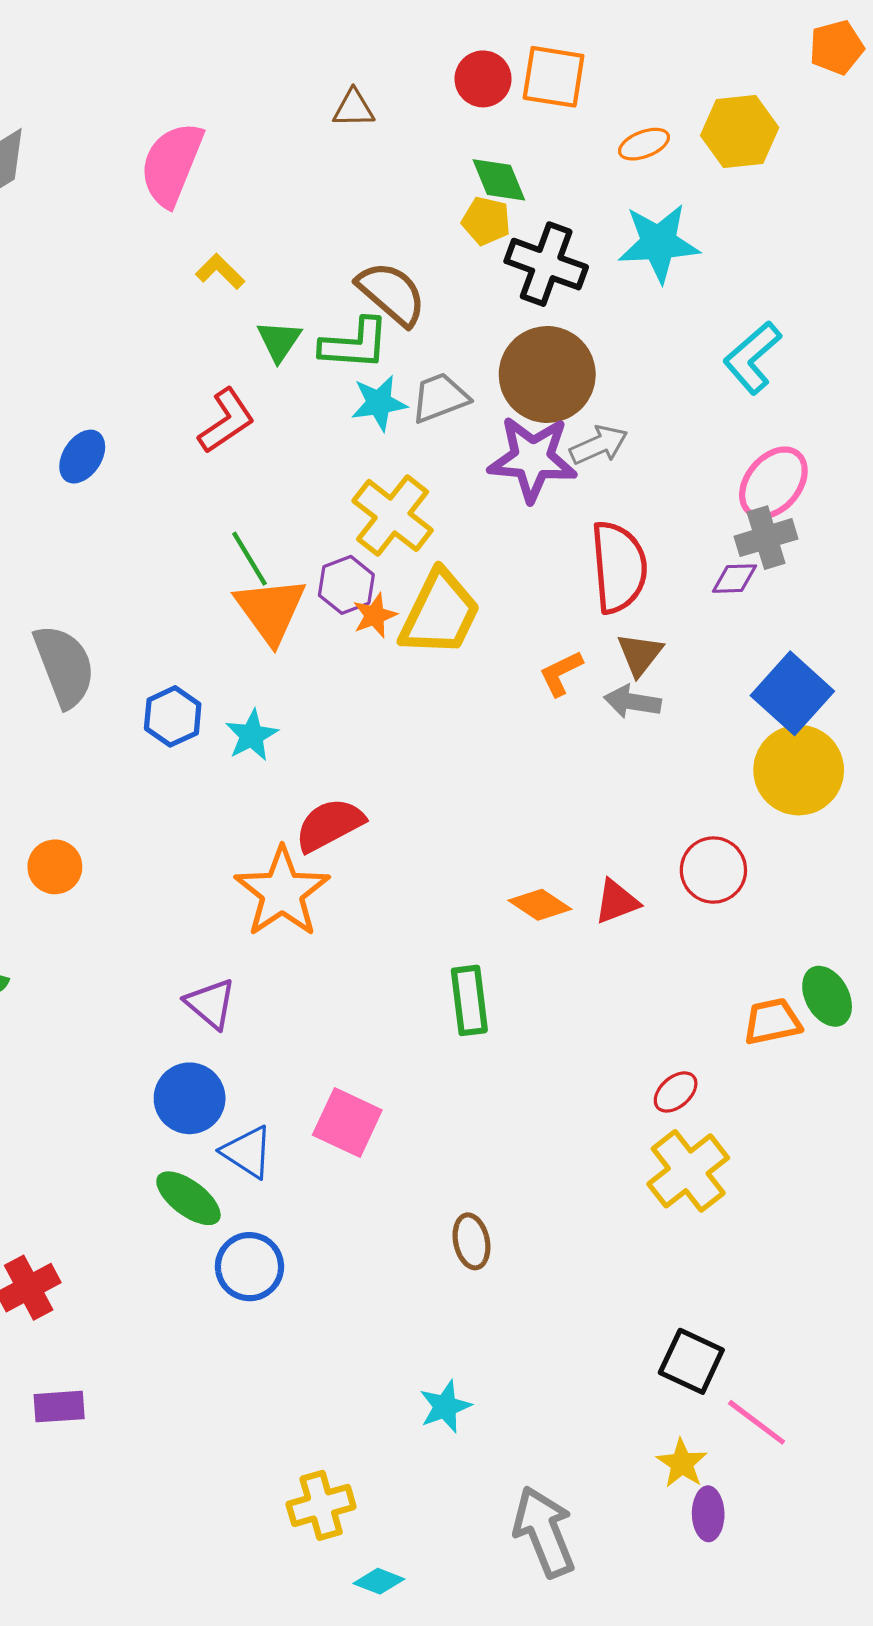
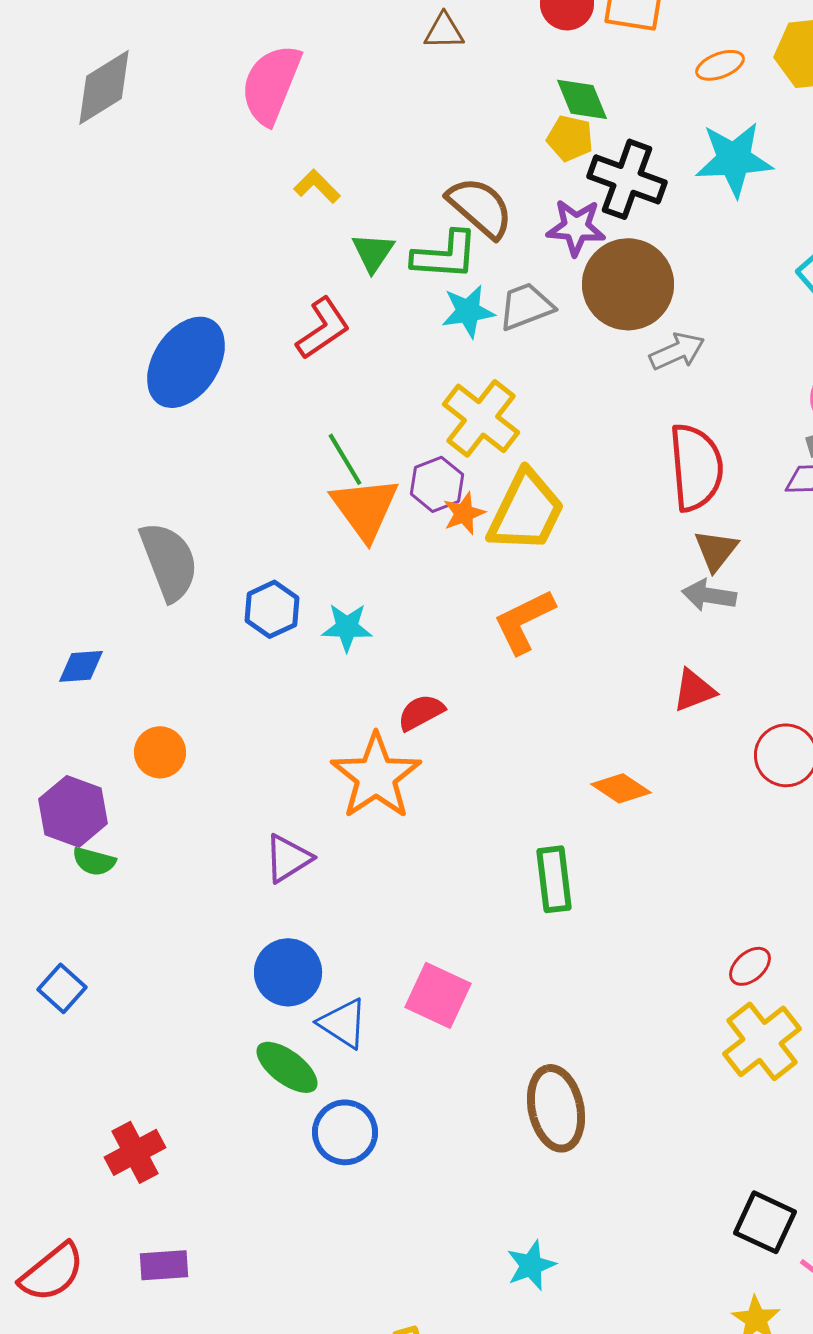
blue ellipse: (82, 457) -> (186, 362), size x1.8
purple star: (532, 459) -> (576, 227), moved, size x0.7
orange L-shape: (561, 673) -> (524, 621), moved, size x1.5
cyan star: (252, 735) -> (347, 627), turned 30
red semicircle: (329, 825) -> (421, 712), size x0.7
red triangle: (617, 902) -> (694, 690), moved
purple triangle: (211, 1004) -> (288, 858), moved, turned 48
brown ellipse: (471, 1241) -> (556, 1108), size x1.6

